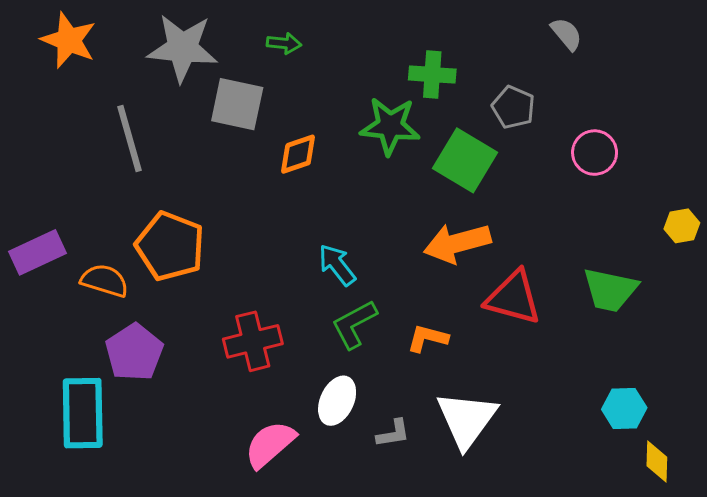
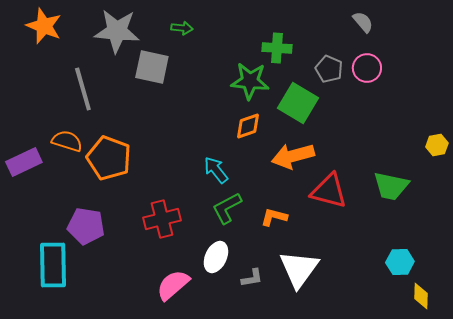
pink circle: (595, 153) -> (367, 68), moved
orange diamond: (298, 154) -> (248, 126), moved
orange semicircle: (105, 280) -> (67, 141), moved
purple pentagon: (134, 352) -> (86, 226), turned -30

